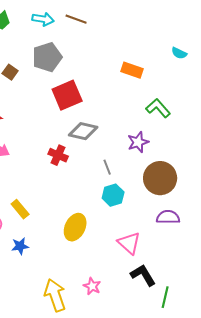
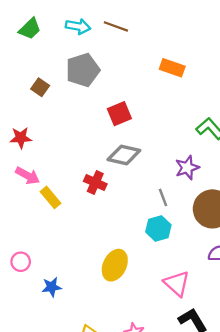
orange rectangle: (132, 70) -> (172, 68), moved
red square: (67, 95) -> (119, 114), moved, size x0.7
gray line: (107, 167) -> (163, 197), moved
yellow rectangle: (20, 209) -> (51, 197), moved

